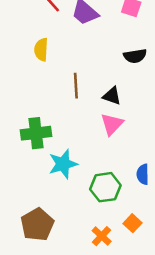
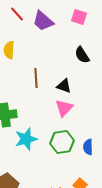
black semicircle: (135, 56) -> (82, 55), turned 66
green hexagon: (105, 187) -> (62, 142), moved

